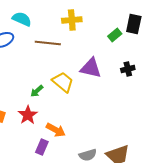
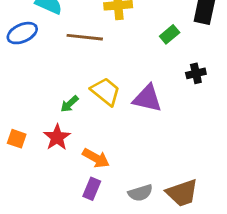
green rectangle: (115, 35) -> (170, 34), moved
purple triangle: (91, 68) -> (147, 98), moved
purple rectangle: (42, 147) -> (92, 189), moved

